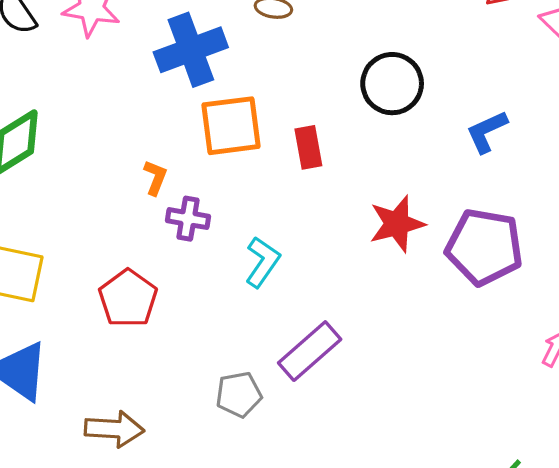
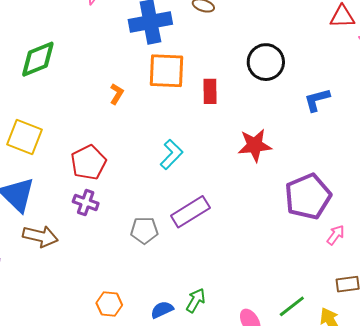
purple cross: (188, 219) -> (86, 203), moved
purple pentagon: (484, 247) -> (308, 197), moved, turned 30
brown arrow: (114, 429) -> (40, 236), moved

